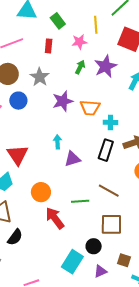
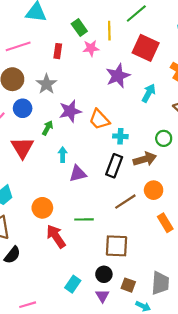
green rectangle: (58, 21) -> (79, 28), moved
green arrow: (80, 67) -> (48, 128), moved
orange trapezoid: (90, 108) -> (99, 119), turned 40
red triangle: (18, 155) -> (22, 148), moved
brown line: (109, 191) -> (125, 202), moved, turned -65
black circle: (94, 246) -> (104, 274), moved
cyan rectangle: (72, 262) -> (73, 284), size x0.7
purple triangle: (100, 271) -> (102, 296), turned -40

